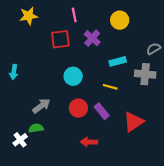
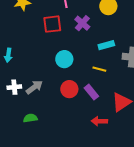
green semicircle: (36, 128) -> (30, 118), moved
white cross: (20, 140) -> (14, 87), moved, turned 32
red arrow: (89, 142) -> (99, 121), moved

